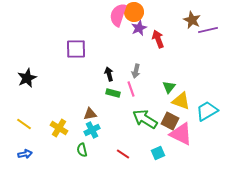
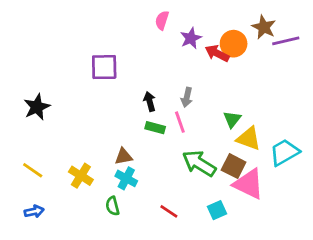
orange circle: (134, 12) -> (234, 44), moved
pink semicircle: (118, 15) -> (162, 20), size x0.6
red arrow: (158, 39) -> (217, 53), turned -42
cyan cross: (92, 130) -> (126, 178), turned -35

